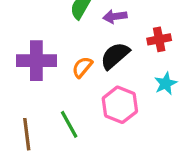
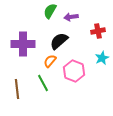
black semicircle: (115, 56) -> (59, 41), moved
orange semicircle: (82, 67) -> (50, 61), moved

